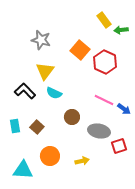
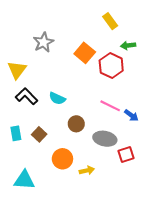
green arrow: (121, 30) -> (128, 45), moved
gray star: (41, 40) -> (43, 42), turned 30
yellow triangle: (45, 71) -> (17, 70), moved
orange circle: (50, 156) -> (62, 159), moved

